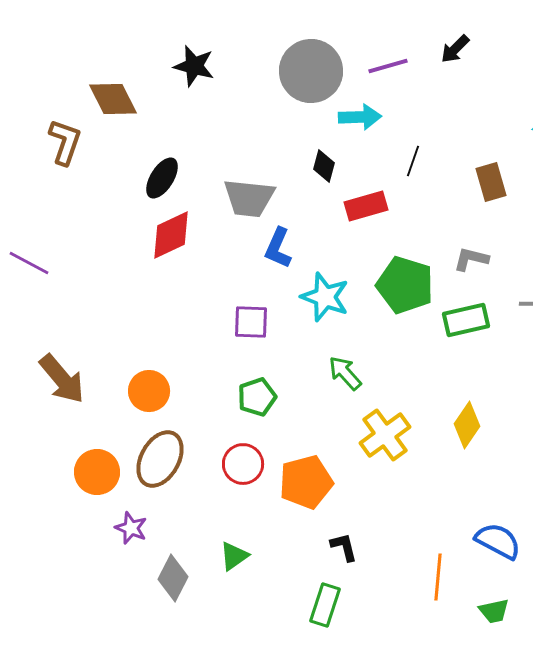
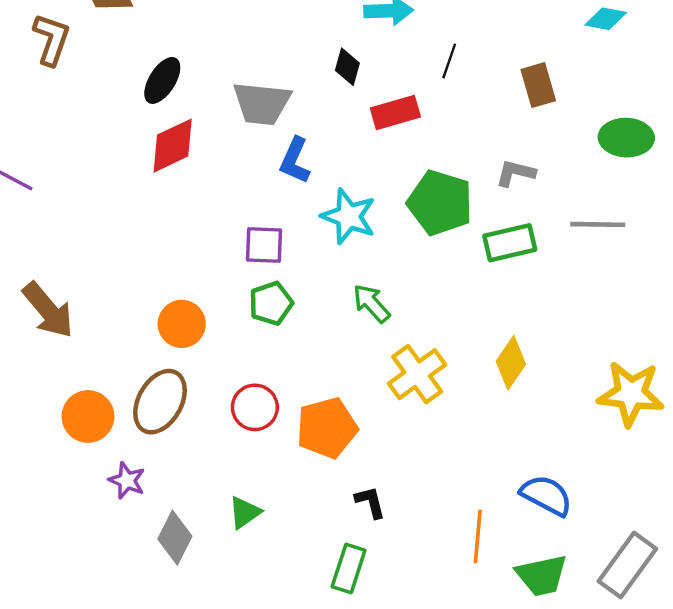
orange circle: (149, 391) -> (182, 324), moved
green pentagon: (257, 397) -> (271, 303), moved
green trapezoid: (494, 611) -> (542, 575), size x1.5

